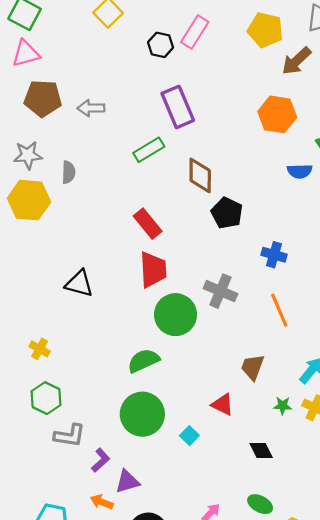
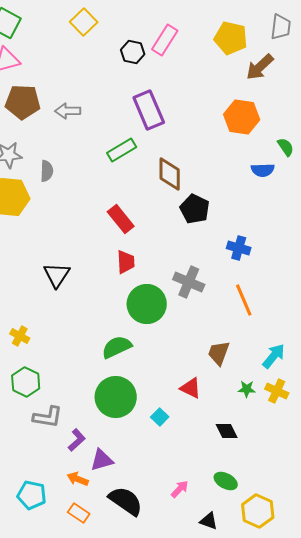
red trapezoid: (153, 270) -> (126, 262), size x0.7
black triangle: (79, 284) -> (57, 275), turned 48

